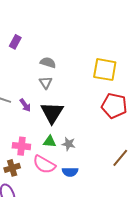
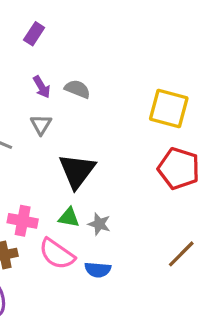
purple rectangle: (15, 42) -> (34, 34), moved
gray triangle: (46, 83) -> (41, 125), moved
purple arrow: (25, 105) -> (42, 87), moved

